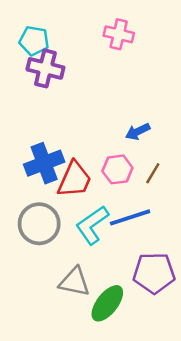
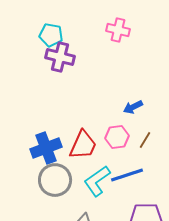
blue cross: (44, 163) -> (46, 148), moved

